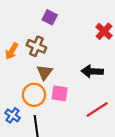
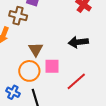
brown cross: (36, 46) -> (18, 16), moved
red line: (97, 109) -> (76, 81), moved

